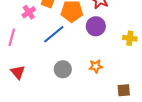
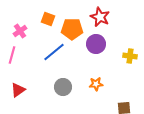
pink cross: (29, 12) -> (20, 31), moved
red triangle: (18, 72) -> (18, 90), turned 35

